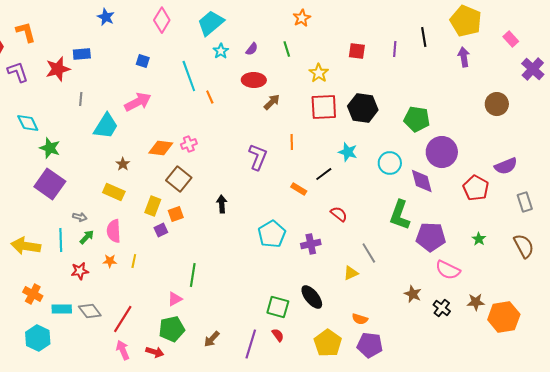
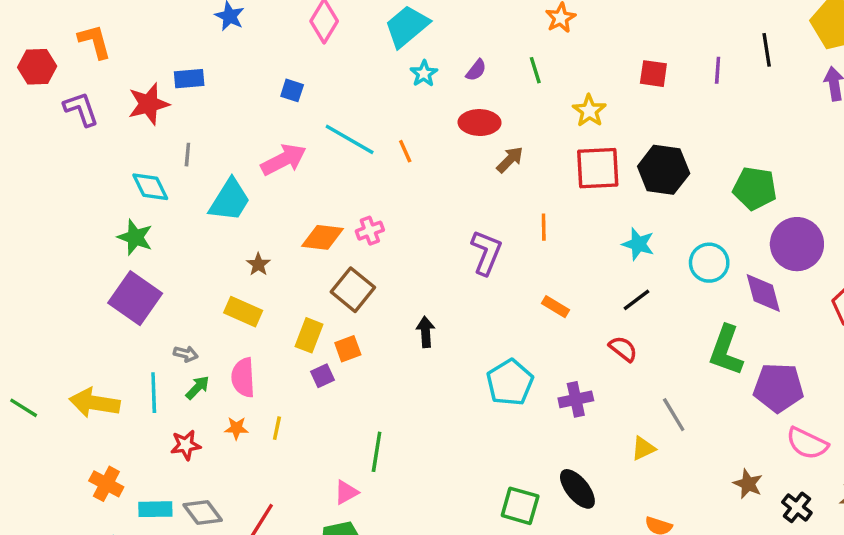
cyan line: (189, 76) -> (350, 139), moved, turned -40
cyan diamond: (28, 123) -> (150, 187), moved
black line: (324, 174) -> (637, 300), moved

